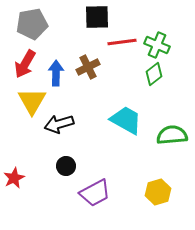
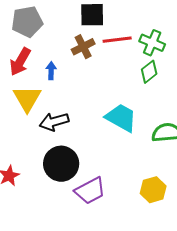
brown cross: (88, 67) -> (83, 47), moved
blue arrow: (56, 73) -> (51, 71), size x0.7
black circle: (66, 166) -> (61, 164), size x1.8

